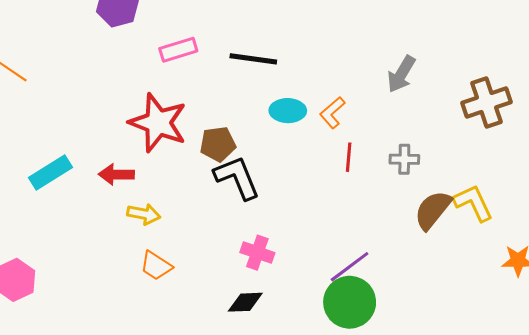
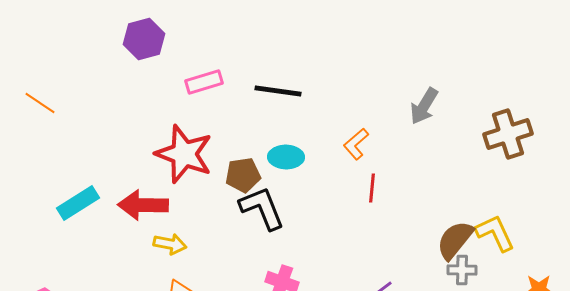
cyan ellipse: (288, 111) -> (286, 157), moved
gray cross: (404, 159) -> (462, 270), moved
red arrow: (116, 174) -> (143, 205), size x1.4

